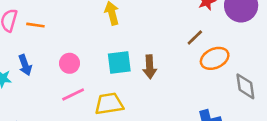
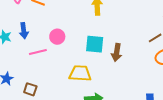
pink line: (73, 94) -> (38, 52), moved

